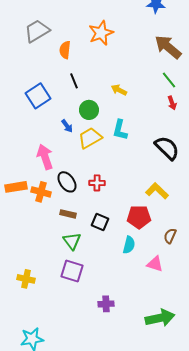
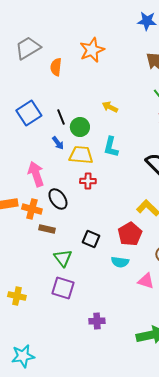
black line: (74, 81) -> (61, 117), moved
yellow trapezoid: (90, 138) -> (81, 155), turned 35
red cross: (97, 183) -> (88, 181), moved
brown rectangle: (68, 214) -> (47, 229), moved
red pentagon: (139, 217) -> (130, 234), turned -30
cyan semicircle: (129, 245) -> (120, 262), turned 84

